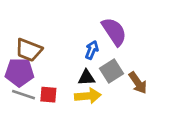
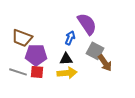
gray square: (112, 71) -> (95, 51), moved, turned -30
purple pentagon: (19, 72) -> (36, 55), moved

